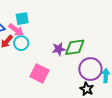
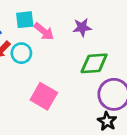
pink arrow: (16, 30) -> (44, 31), moved
purple star: (59, 49) -> (82, 27), moved

